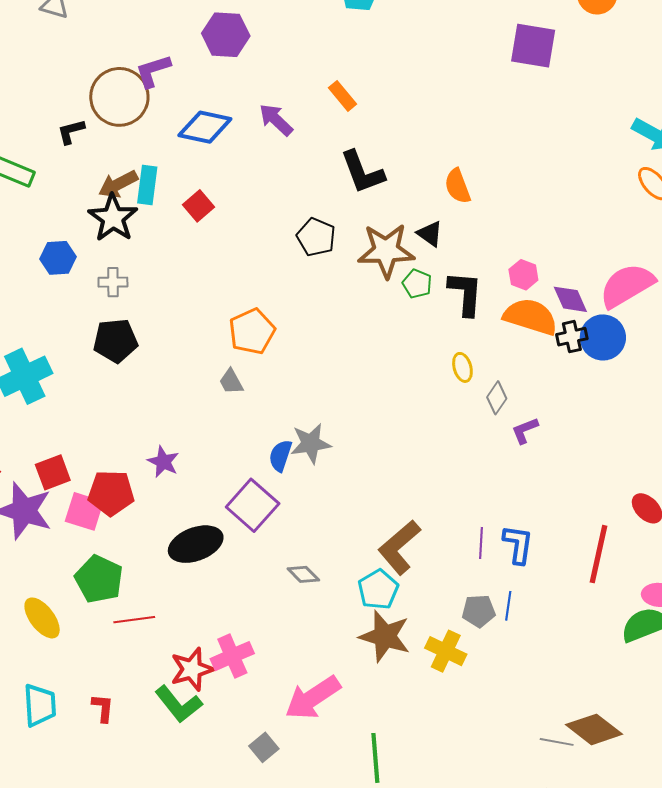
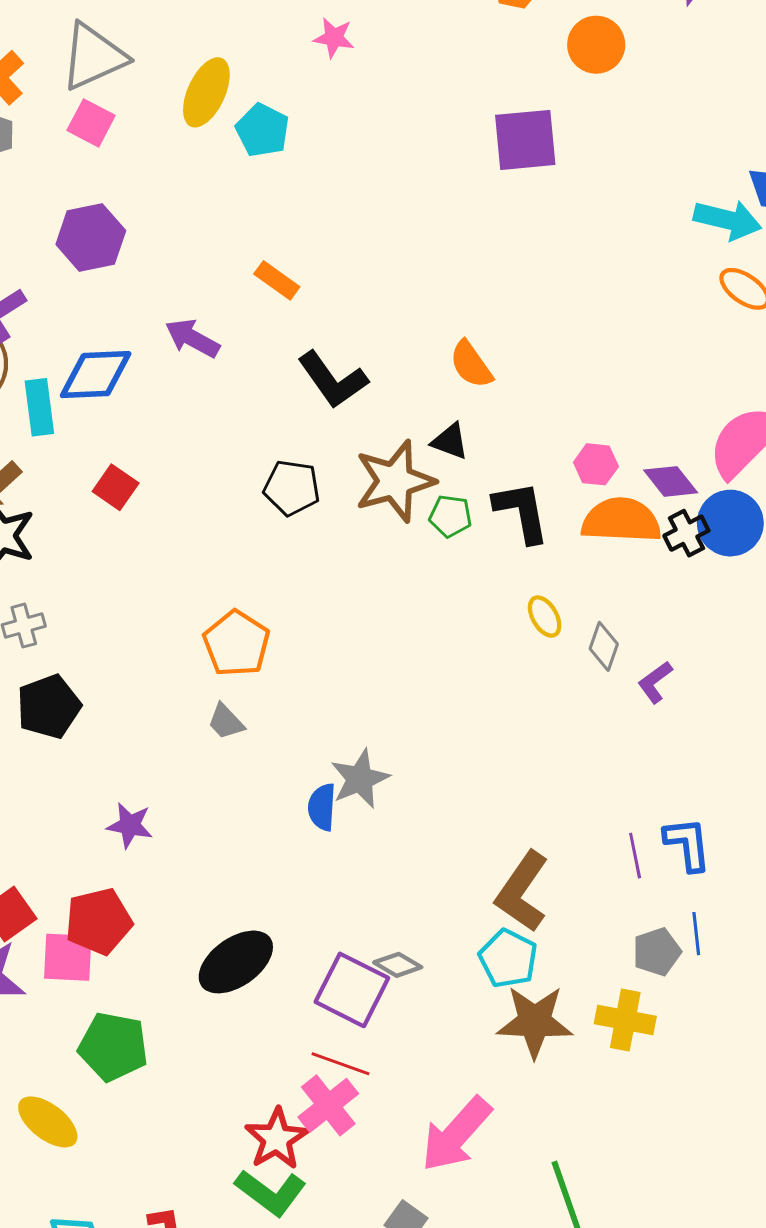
cyan rectangle: (147, 185) -> (39, 407), moved
purple star: (163, 462) -> (130, 825), moved
purple square: (253, 505) -> (352, 990), moved
red line: (134, 620) -> (341, 1064), moved, turned 42

